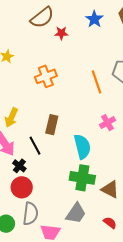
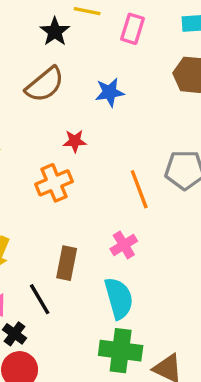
blue star: (94, 19) -> (110, 92), moved, turned 30
red star: (61, 33) -> (75, 141), moved
pink cross: (107, 123) -> (124, 245), moved

